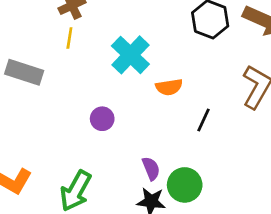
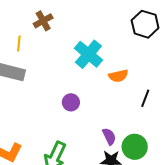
yellow line: (69, 38) -> (19, 44), moved

